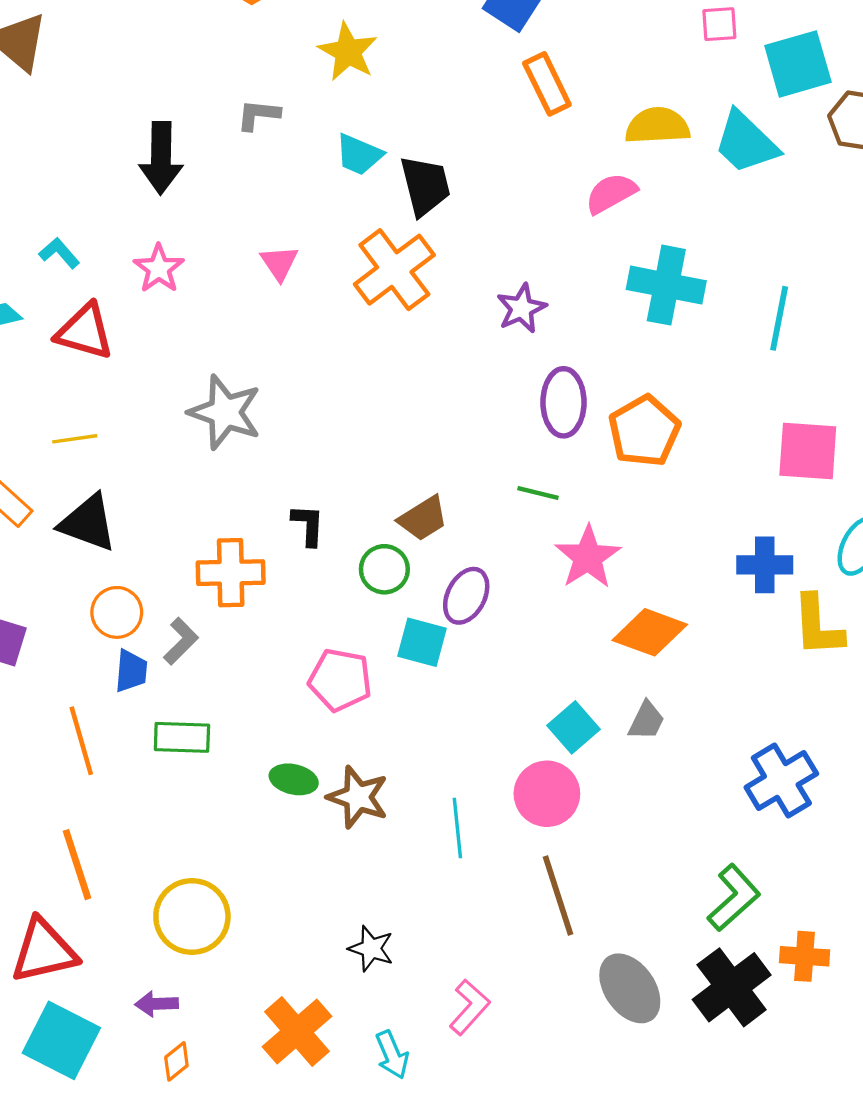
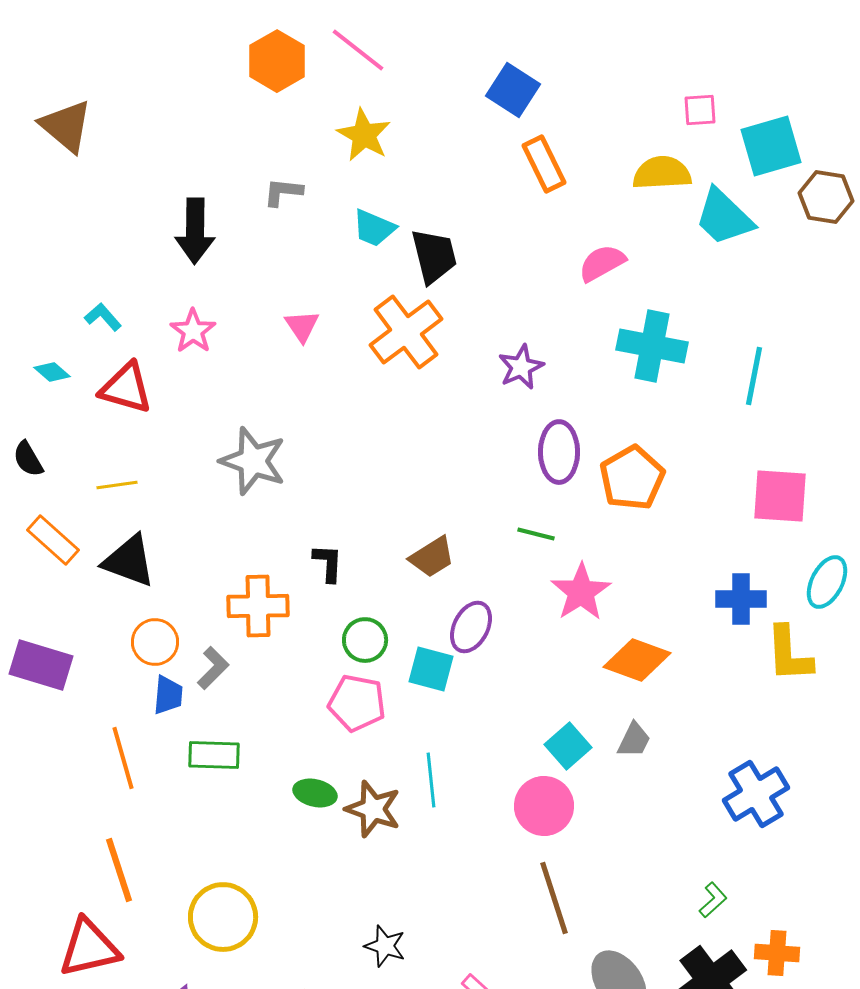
yellow semicircle: (657, 126) -> (662, 173), moved
green circle: (384, 569) -> (365, 640), moved
cyan line: (457, 828) -> (431, 780), moved
green L-shape: (734, 898) -> (713, 900), size x0.6

